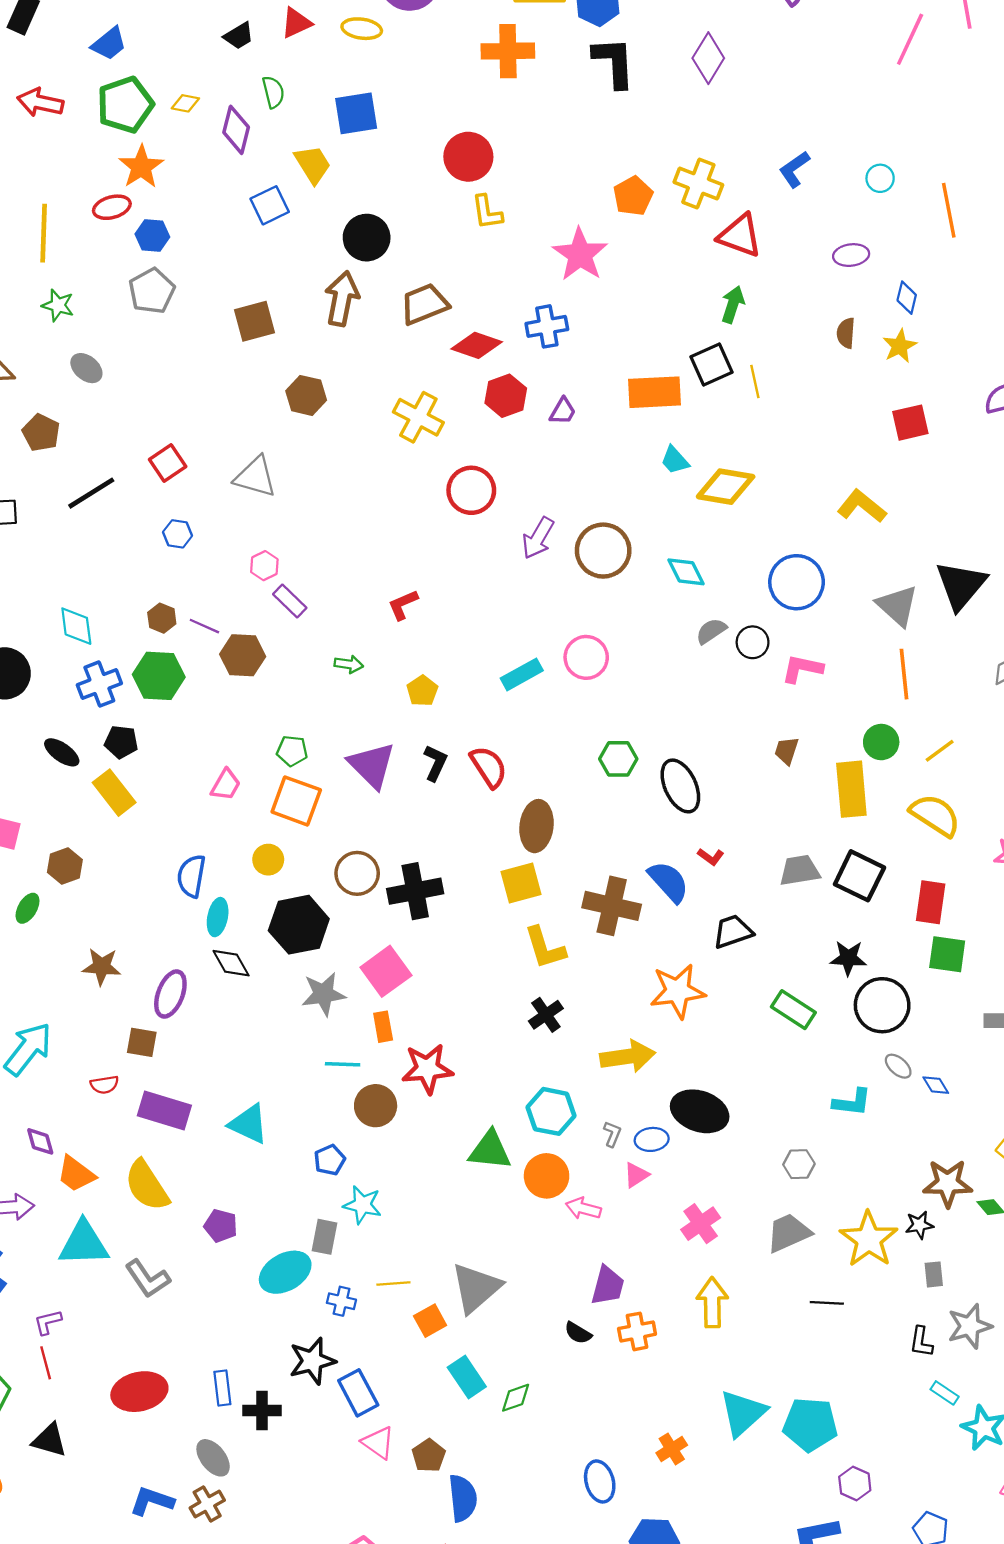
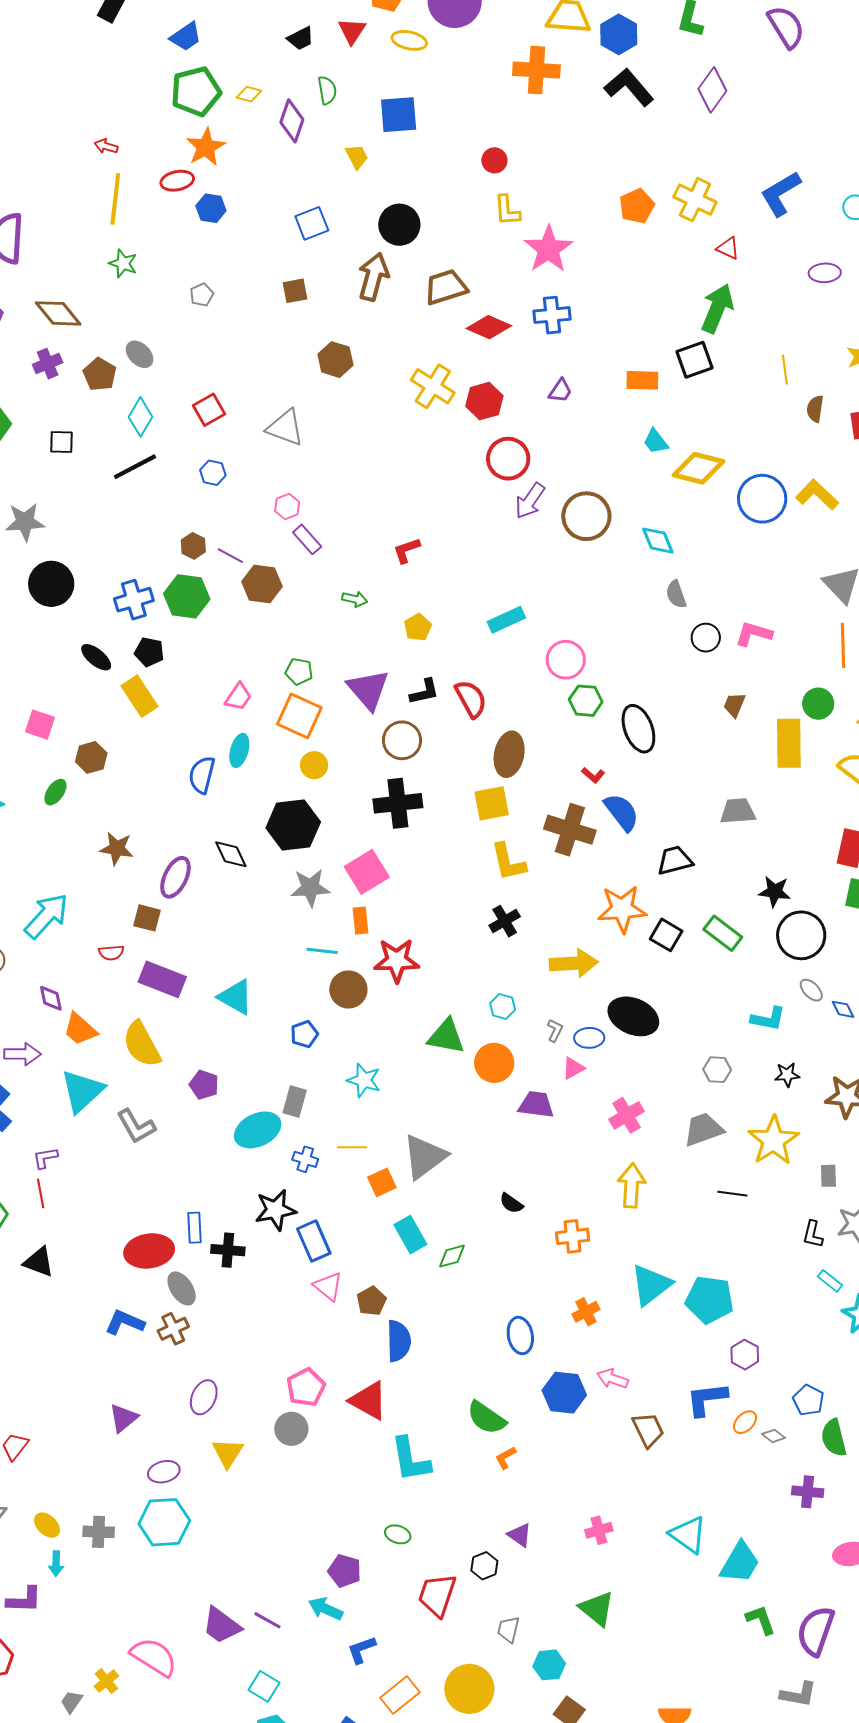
red triangle: (296, 23) -> (352, 31), turned -36
black L-shape: (614, 62) -> (629, 87), turned -42
red arrow: (40, 103) -> (106, 146), moved, size x0.6
red circle: (468, 157) -> (494, 160), size x0.6
yellow trapezoid: (313, 164) -> (357, 157), size x0.7
blue L-shape: (794, 169) -> (781, 194), size x1.4
blue square: (270, 205) -> (312, 223), moved
red triangle: (740, 236) -> (728, 248), size x0.6
pink star: (580, 254) -> (548, 249), moved
gray pentagon: (152, 291) -> (202, 295), moved, size x0.6
green arrow: (733, 304) -> (717, 308), size x1.5
brown square: (254, 321) -> (295, 291), size x0.7
brown semicircle: (846, 333) -> (815, 409), moved
gray ellipse: (86, 368) -> (140, 354), moved
yellow line: (755, 382) -> (785, 370), moved
orange rectangle: (655, 392) -> (642, 380), size x0.7
red hexagon: (506, 396) -> (484, 401), moved
red circle: (471, 490) -> (508, 459), moved
black line: (91, 493) -> (135, 467), moved
blue circle: (797, 582) -> (762, 499), moved
cyan diamond: (76, 626) -> (140, 417), moved, turned 33
gray semicircle: (711, 631) -> (676, 594), turned -80
black circle: (753, 642) -> (706, 638), moved
pink circle: (586, 657) -> (566, 660), moved
black L-shape: (435, 763) -> (424, 692), turned 48
red L-shape: (711, 857) -> (593, 775), moved
yellow circle: (268, 860) -> (314, 765), moved
brown circle: (357, 873) -> (402, 740), moved
black square: (859, 876) -> (666, 935), moved, size x0.7
cyan ellipse: (218, 917) -> (239, 750), moved
cyan hexagon: (551, 1111) -> (503, 1006), size x0.6
cyan star: (362, 1205) -> (364, 1080), moved
pink arrow: (583, 1208) -> (613, 1379), moved
black star: (919, 1225) -> (787, 1075), moved
cyan triangle: (84, 1243) -> (82, 1091), turned -45
purple trapezoid: (608, 1286) -> (536, 1105), moved, turned -102
orange cross: (637, 1331) -> (573, 1236), moved
red ellipse: (139, 1392) -> (149, 1251), moved

